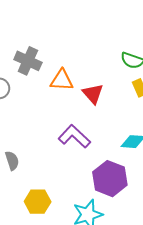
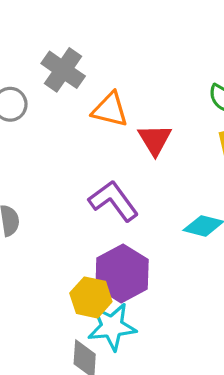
purple hexagon: (110, 179) -> (122, 273), moved
yellow hexagon: (38, 202) -> (91, 297), moved

